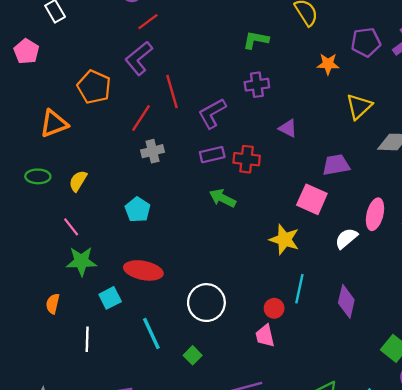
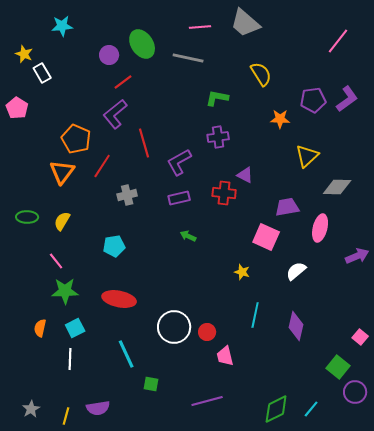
red line: (141, 118) -> (102, 166), moved
orange triangle: (54, 124) -> (62, 172), moved, turned -32
red cross: (247, 159) -> (224, 193), moved
green arrow: (222, 198) -> (188, 236), size x0.7
cyan pentagon: (138, 210) -> (114, 246), turned 30
pink ellipse: (375, 214) -> (320, 228), moved
yellow star: (284, 239) -> (242, 272), size x0.6
cyan square: (110, 298) -> (75, 328), moved
red circle: (274, 308) -> (207, 332), moved
green square: (193, 355) -> (151, 384), moved, turned -35

